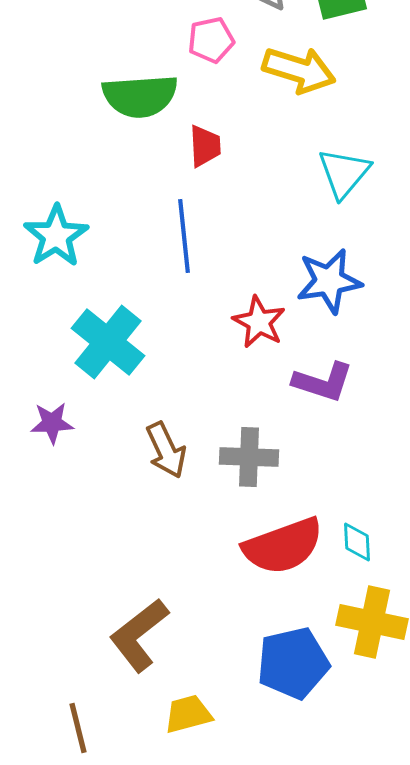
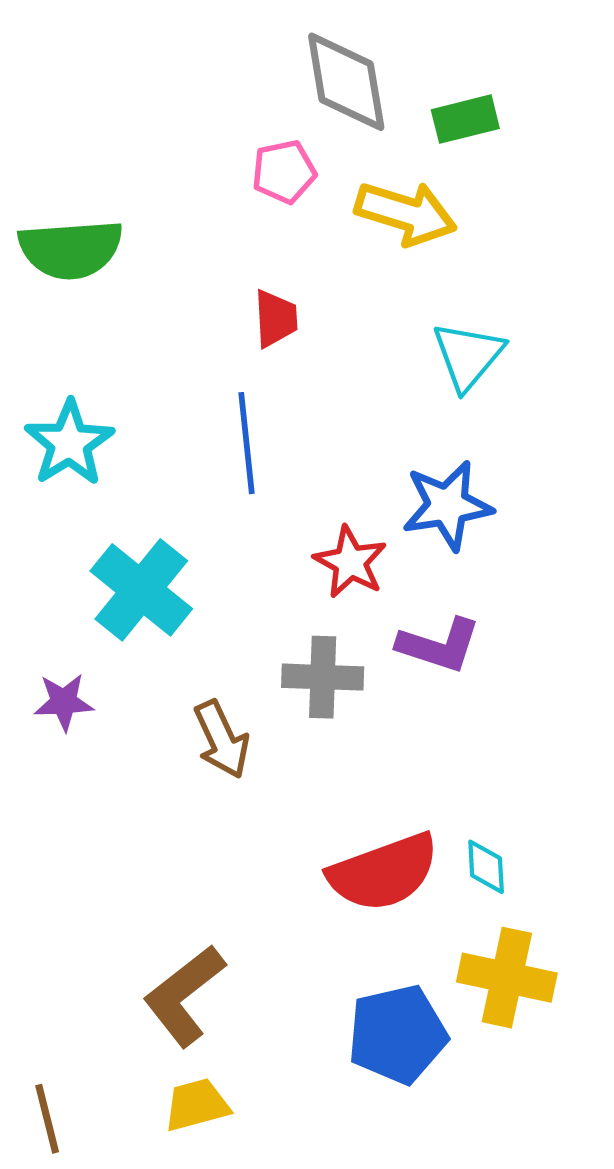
green semicircle: (140, 96) -> (71, 249), moved
gray cross: (249, 457) -> (323, 677), moved
yellow trapezoid: (188, 714) -> (197, 1105), moved
brown line: (78, 728) -> (47, 1119), moved

